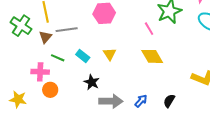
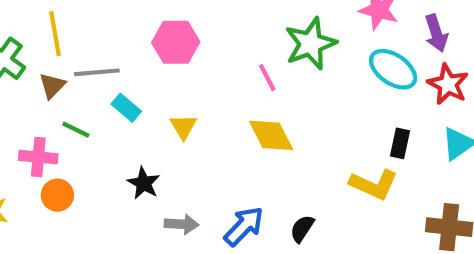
cyan rectangle: (83, 56) -> (126, 108), moved
gray arrow: (111, 101) -> (182, 224), size x0.7
blue arrow: (141, 101) -> (244, 226), size x1.5

